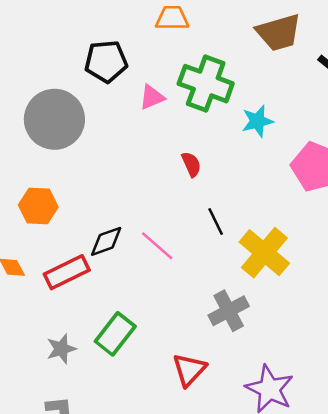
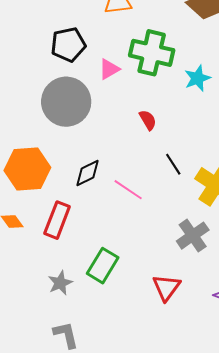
gray circle: (54, 119) -> (66, 102), moved
orange hexagon: (38, 206) -> (27, 169), size x1.4
black diamond: (106, 241) -> (88, 173), moved
red rectangle: (67, 272) -> (57, 220), turned -36

